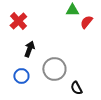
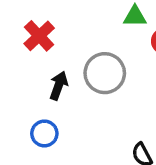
gray circle: (54, 69) -> (105, 73), moved

